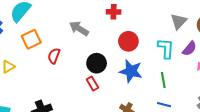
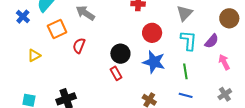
gray triangle: (179, 21) -> (185, 13), moved
gray arrow: (79, 28) -> (85, 13), moved

